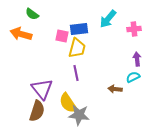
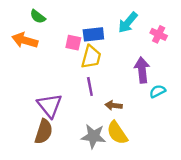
pink cross: (134, 29) -> (159, 34), turned 32
purple arrow: (137, 59) -> (142, 70), moved, size x1.5
brown arrow: (115, 89) -> (114, 105), moved
yellow semicircle: (68, 103) -> (117, 133), moved

